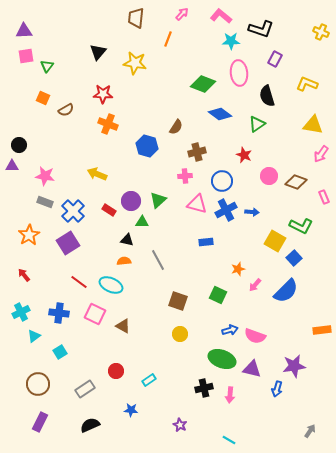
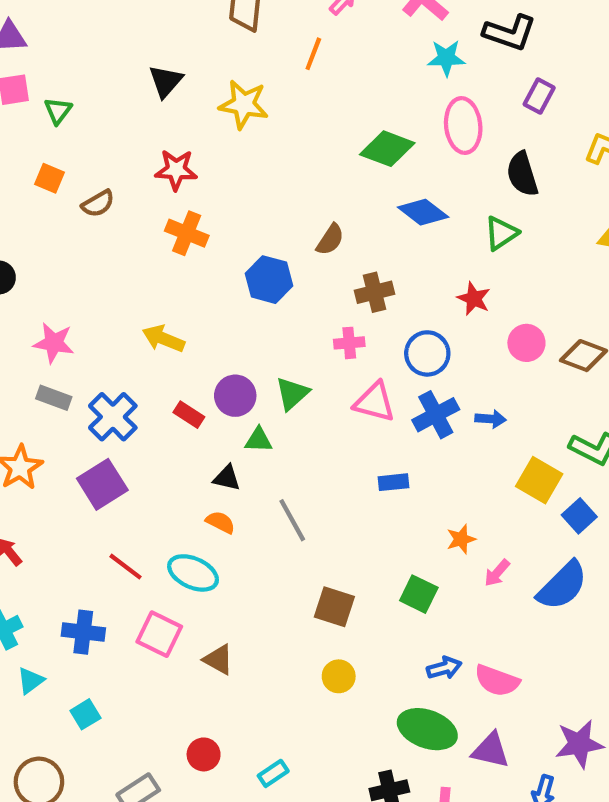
orange semicircle: (124, 261) -> (220, 522), turned 32

